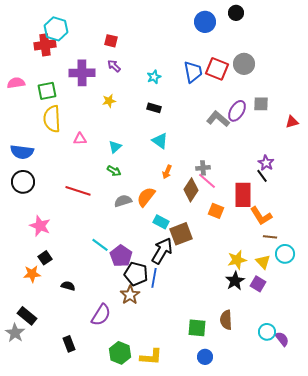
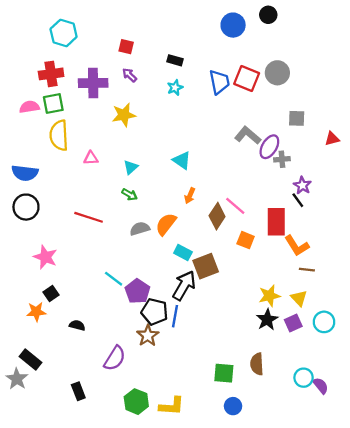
red cross: (45, 45) -> (51, 74), moved
pink semicircle: (16, 83) -> (29, 107), moved
yellow star: (109, 101) -> (124, 115), size x1.5
black rectangle: (154, 108) -> (175, 60), moved
purple ellipse: (237, 111) -> (269, 147), moved
gray cross: (203, 168) -> (282, 159), moved
cyan circle: (285, 254) -> (324, 322), moved
purple square: (258, 284) -> (293, 323), turned 35

